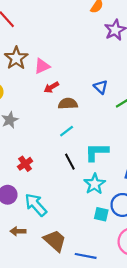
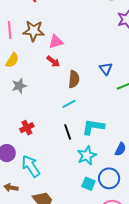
brown star: (16, 58) -> (34, 31), turned 30
red arrow: (51, 87) -> (53, 61), moved, turned -120
brown semicircle: (68, 104) -> (74, 79), turned 90

